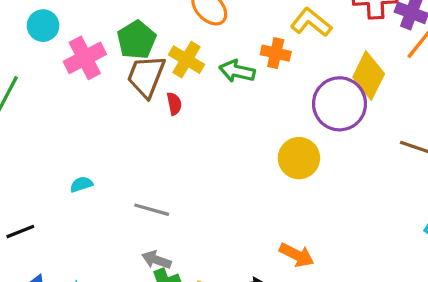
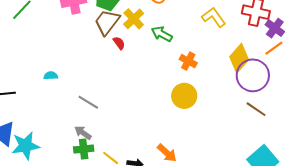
orange cross: (276, 53) -> (188, 61), moved
red semicircle: (174, 104) -> (119, 43), turned -40
purple circle: (339, 104) -> (253, 75), moved

